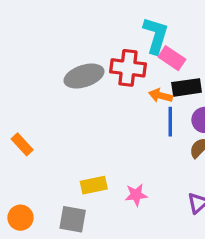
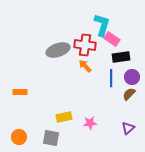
orange arrow: (161, 96) -> (85, 66), moved, turned 32
orange rectangle: (22, 144) -> (20, 92), turned -48

